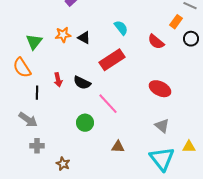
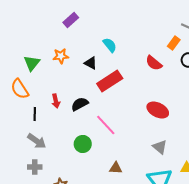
cyan semicircle: (121, 28) -> (110, 45), moved
black triangle: (84, 38) -> (91, 63), moved
black semicircle: (82, 83) -> (80, 104), turned 126
gray arrow: (28, 120) -> (37, 141), moved

